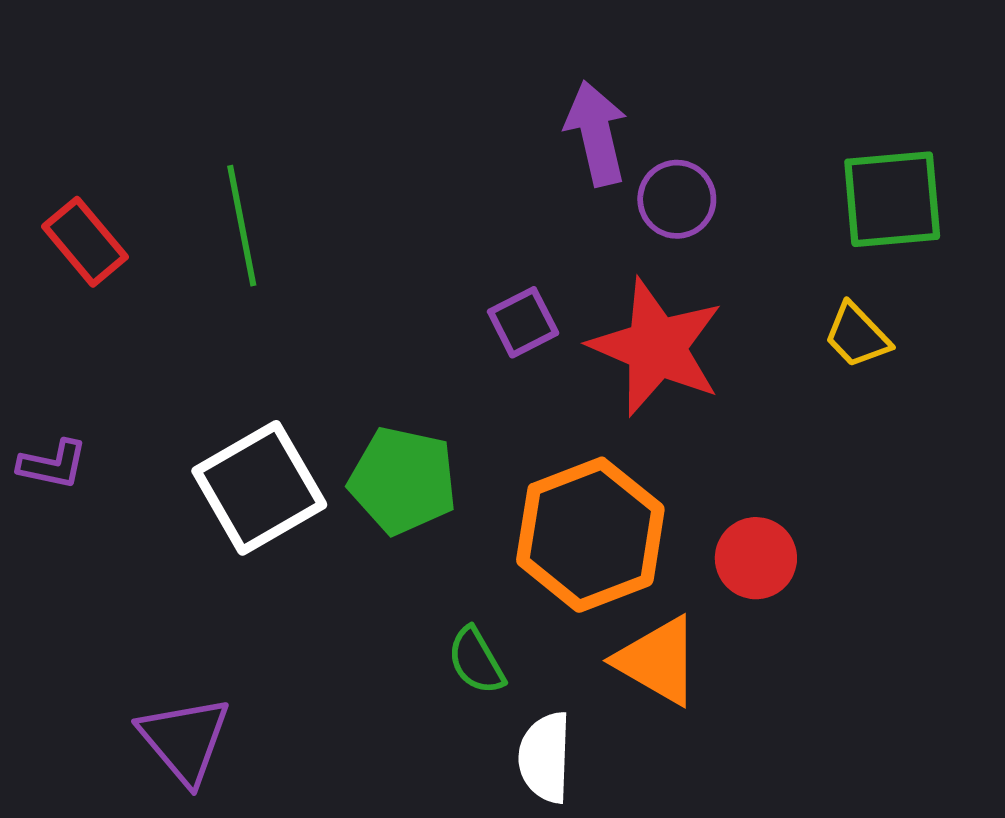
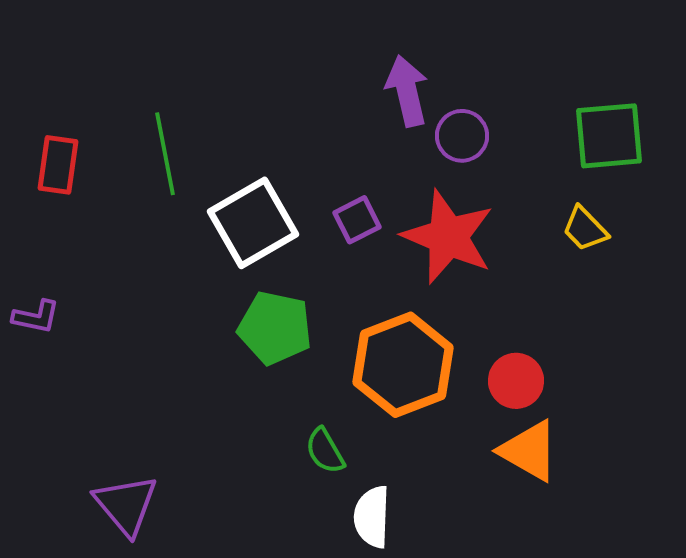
red rectangle: (85, 242) -> (58, 165), turned 48
white square: (259, 488) -> (253, 223), moved
orange triangle: (658, 661) -> (529, 451), moved

